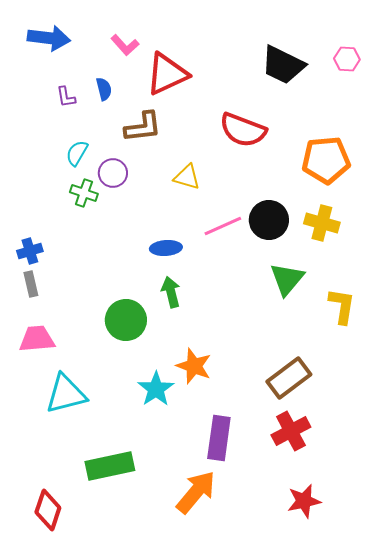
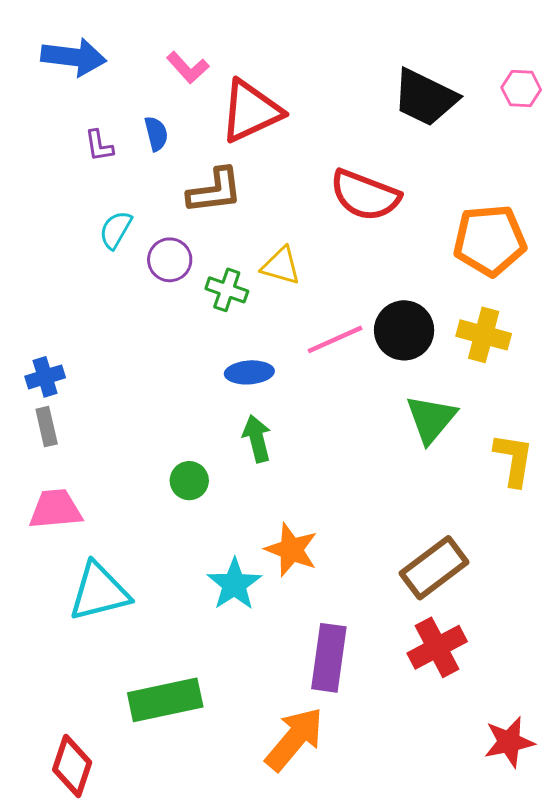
green cross: (84, 193) -> (227, 290), moved
green circle: (126, 320) -> (189, 481), size x0.6
red star: (304, 501) -> (509, 742), moved

